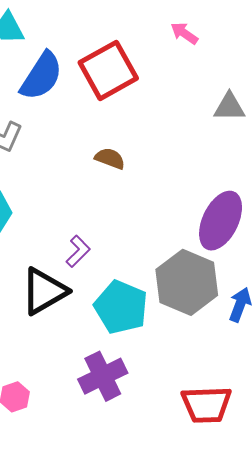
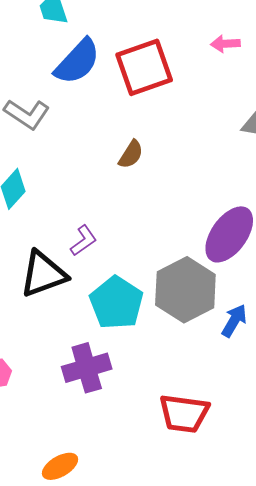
pink arrow: (184, 33) -> (225, 44), turned -48
brown semicircle: (110, 158) -> (131, 154), turned 92

